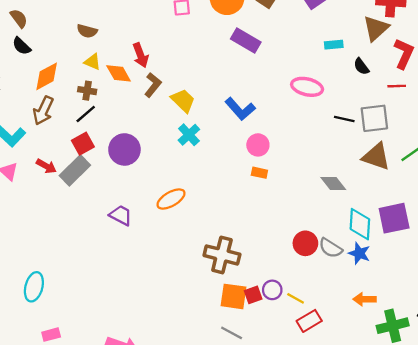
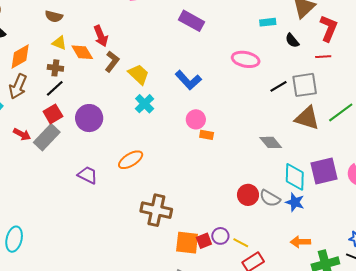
black line: (344, 119) -> (279, 86), turned -42
pink circle: (258, 145) -> (196, 119), moved
brown cross: (222, 255) -> (156, 210), moved

